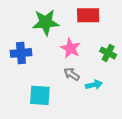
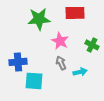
blue cross: (21, 53) -> (18, 62), moved
gray arrow: (72, 74) -> (61, 63), turned 32

